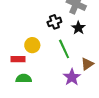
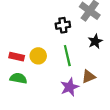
black star: (78, 28) -> (95, 41), moved
yellow circle: (32, 45) -> (38, 56), moved

